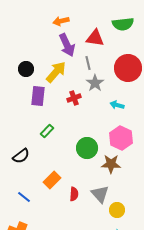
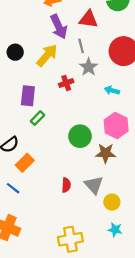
purple rectangle: (38, 96) -> (28, 96), moved
orange rectangle: (52, 180) -> (25, 163), moved

